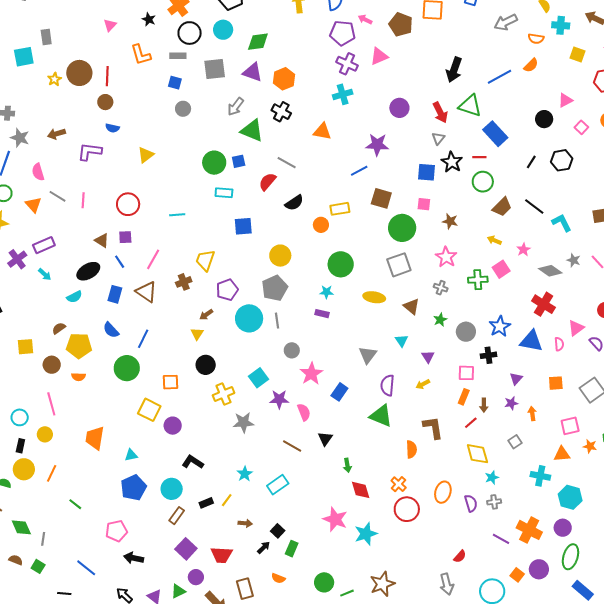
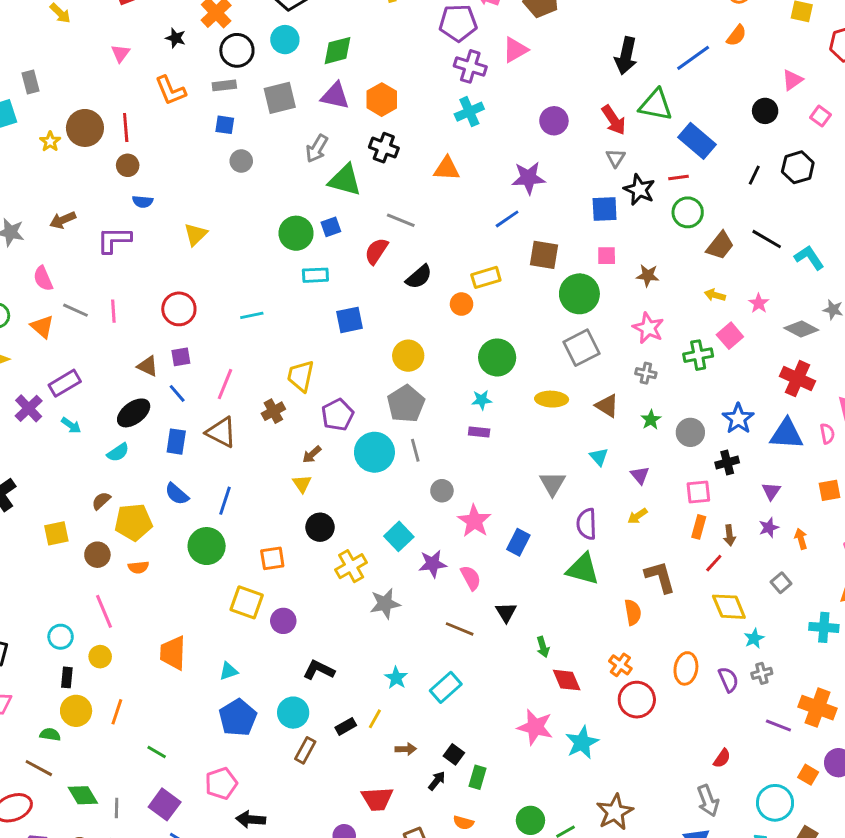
purple square: (186, 549) -> (165, 804), moved

